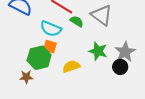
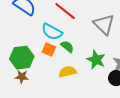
green semicircle: (77, 21) -> (67, 46), moved
green hexagon: (39, 58) -> (22, 58), moved

